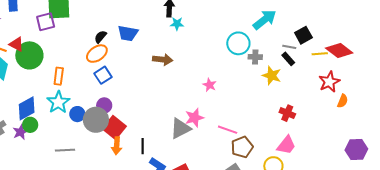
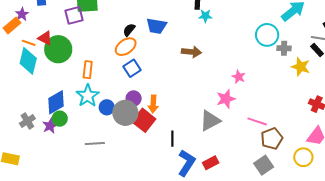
pink star: (194, 118) -> (226, 99), moved
orange arrow: (117, 146) -> (153, 104), moved

